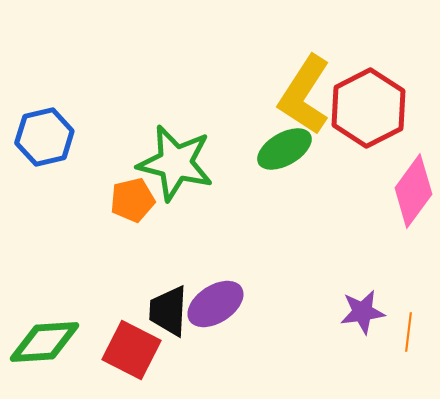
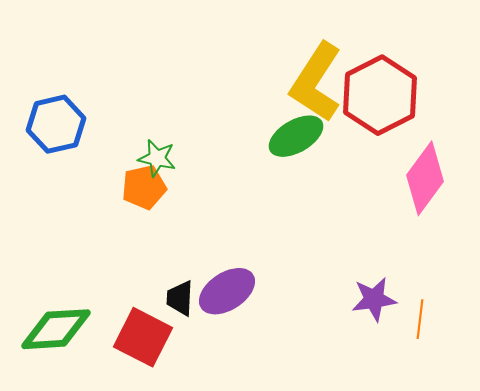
green star: (175, 163) -> (157, 158), moved, size x0.5
black trapezoid: (168, 311) -> (180, 298), size x0.7

